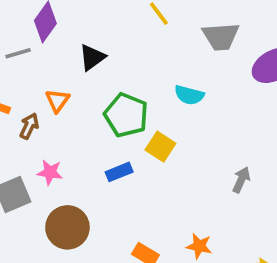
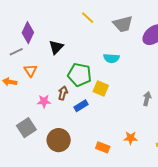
orange triangle: (57, 101) -> (30, 71), moved
brown arrow: (29, 126) -> (63, 93), moved
pink star: (50, 172) -> (44, 101), moved

